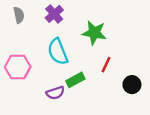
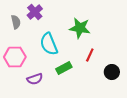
purple cross: (54, 14) -> (35, 12), moved
gray semicircle: (19, 15) -> (16, 22), moved
purple semicircle: (55, 93) -> (35, 79), moved

